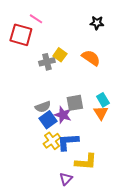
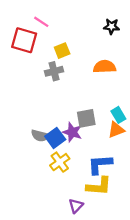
yellow square: (60, 55) -> (62, 51), moved, turned 32
orange semicircle: (91, 58) -> (105, 67), turned -36
gray semicircle: (43, 107) -> (40, 136), moved, turned 35
orange triangle: (101, 113) -> (116, 130), turned 42
blue L-shape: (68, 142) -> (100, 164), moved

